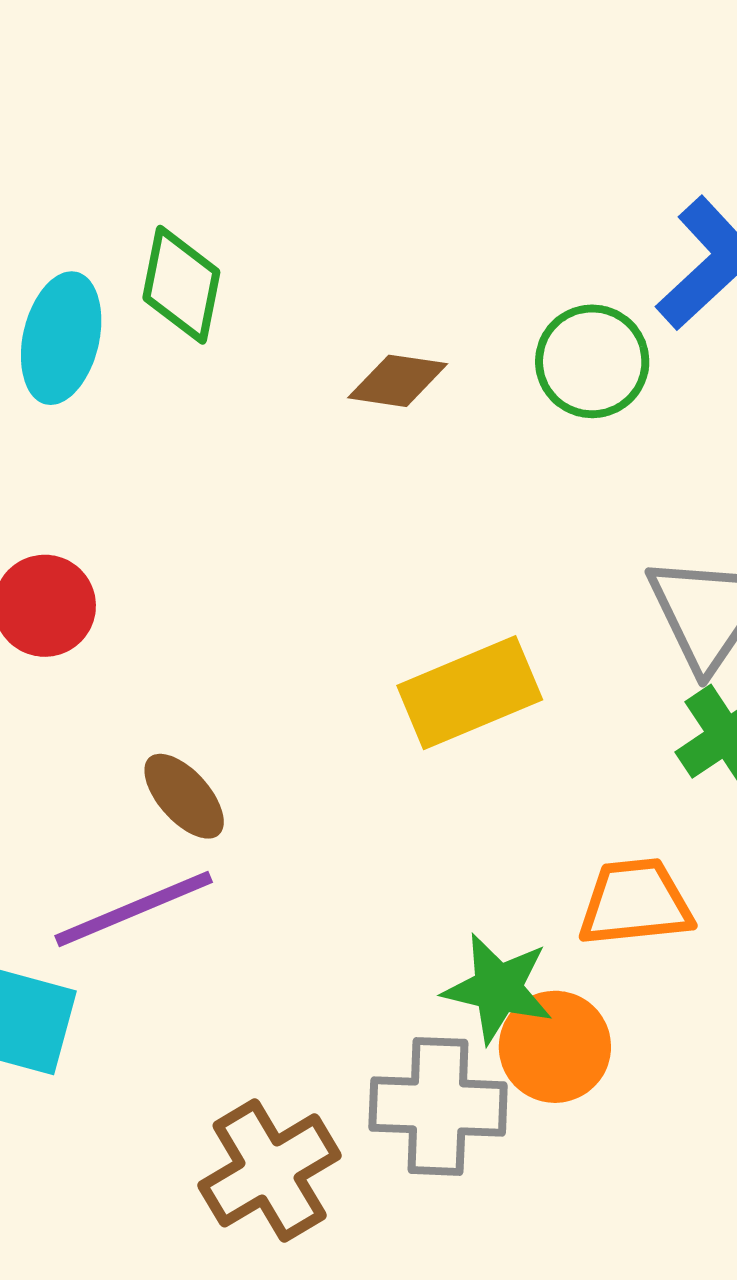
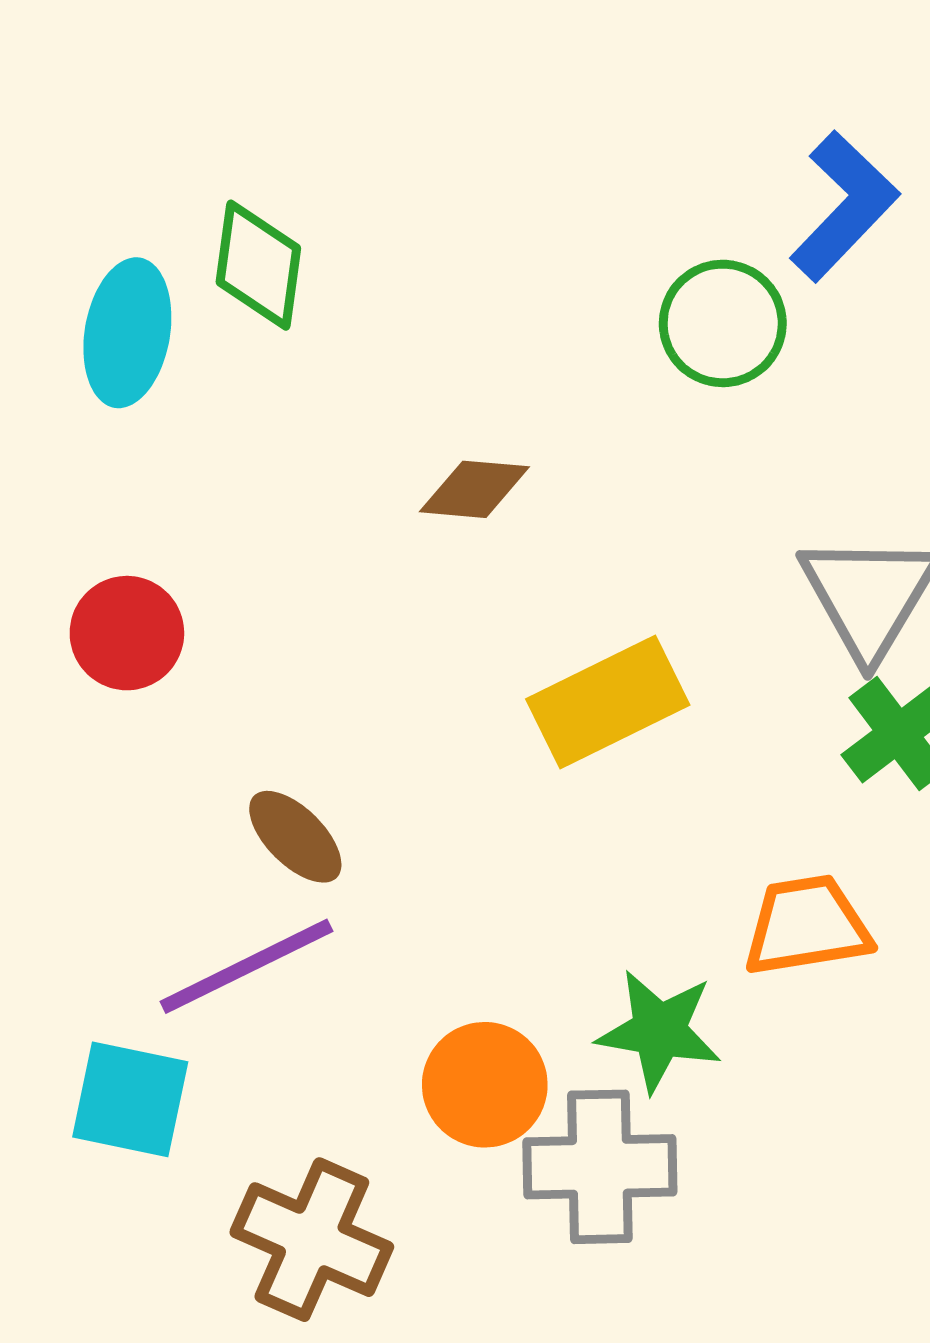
brown diamond: (398, 381) -> (474, 489), moved
orange circle: (555, 1047) -> (485, 1085), moved
brown cross: (270, 1170) -> (312, 1240), moved, turned -32

